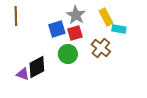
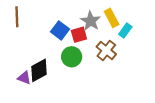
gray star: (76, 15) -> (91, 21), moved
blue square: (57, 29) -> (60, 30), turned -36
cyan rectangle: (119, 29) -> (125, 30), turned -64

